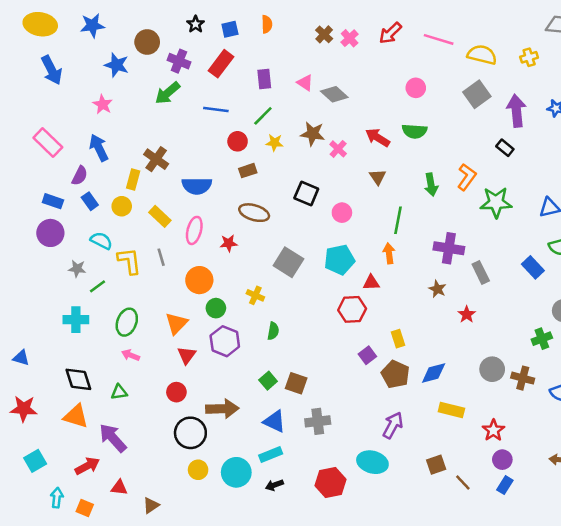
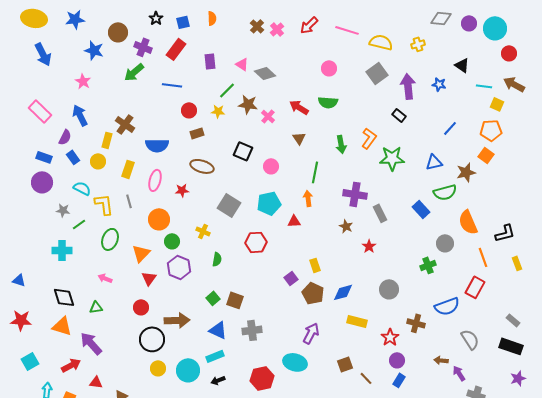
green line: (263, 116) -> (227, 90), moved
yellow rectangle: (160, 216) -> (128, 169), turned 66
red hexagon: (352, 309) -> (256, 242), moved
green ellipse: (127, 322) -> (110, 239), moved
brown cross: (523, 378) -> (416, 323), moved

